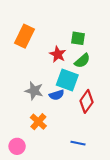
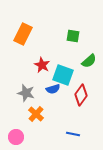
red star: (58, 54) -> (42, 65), moved
green semicircle: (82, 61) -> (89, 61), moved
gray star: (34, 91) -> (26, 93), moved

